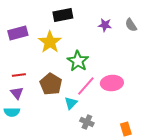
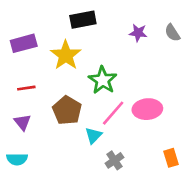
red line: (19, 75) -> (26, 88), moved
cyan semicircle: (12, 112) -> (17, 159), moved
gray cross: (87, 122) -> (114, 160), turned 32
orange rectangle: (126, 129) -> (171, 158), moved

